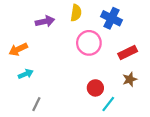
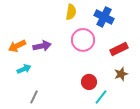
purple arrow: (45, 21) -> (42, 46), moved

